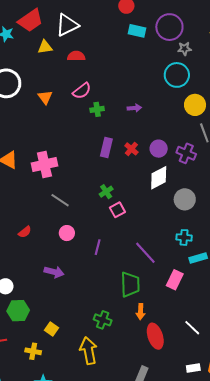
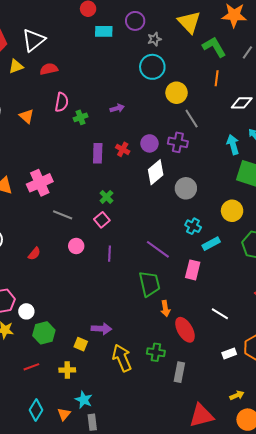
purple circle: (169, 27) -> (135, 21), size x0.7
pink semicircle: (82, 91) -> (62, 102), turned -30
pink square: (117, 210) -> (102, 220), moved
cyan cross: (184, 237) -> (193, 226), turned 35
purple arrow: (54, 272) -> (101, 329), moved
green cross: (103, 320) -> (156, 352), moved

